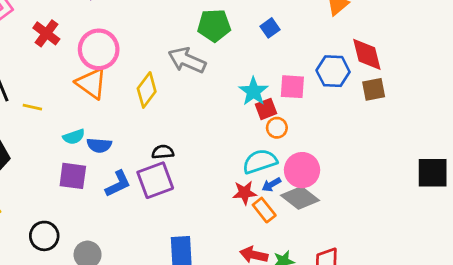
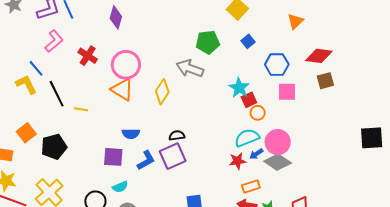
red diamond: (367, 54) -> (319, 56), turned -64
blue hexagon: (333, 71) -> (277, 65), moved
pink square: (292, 87) -> (287, 92), moved
cyan semicircle: (74, 137) -> (120, 187), moved
orange rectangle: (264, 210) -> (251, 186), moved, turned -66

